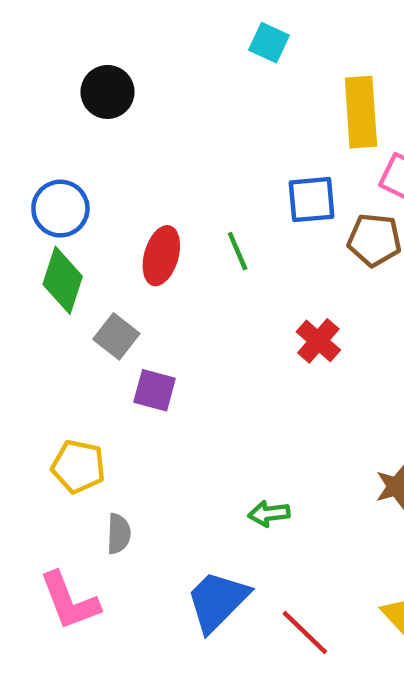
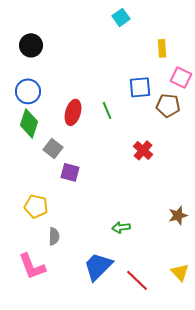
cyan square: (269, 43) -> (121, 17), turned 30
black circle: (108, 92) -> (31, 45), moved
yellow rectangle: (361, 112) -> (162, 48), size x0.6

